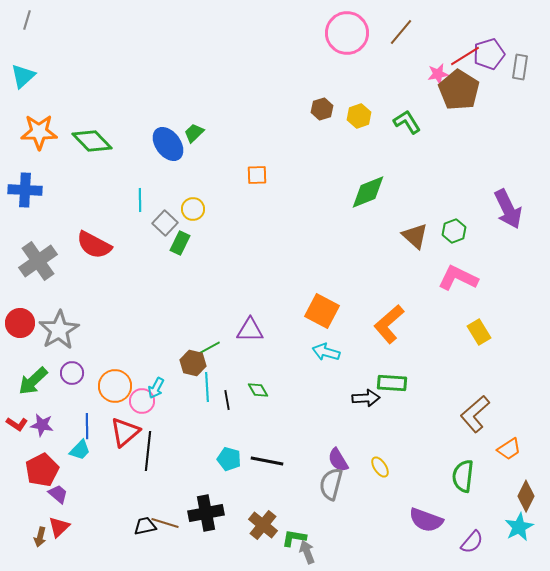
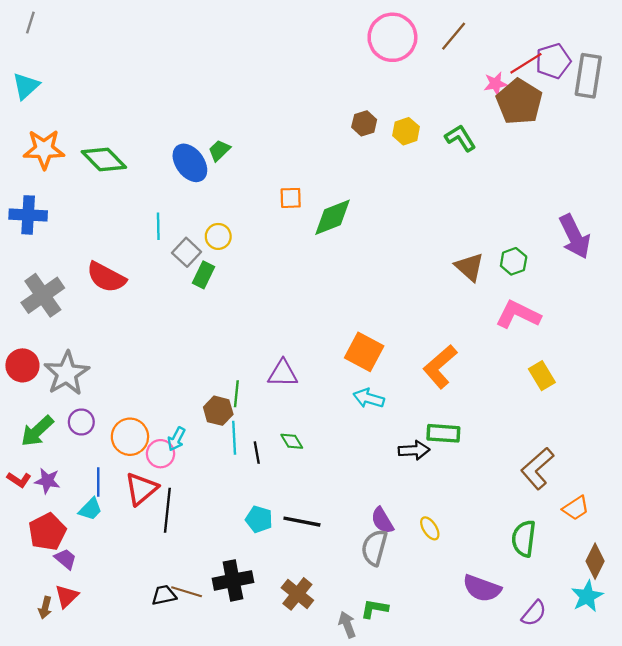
gray rectangle: (520, 67) -> (588, 76), size x1.5
green diamond: (368, 192) -> (332, 217), moved
green line: (209, 348) -> (236, 394), turned -55
green L-shape: (294, 538) -> (374, 609), moved

